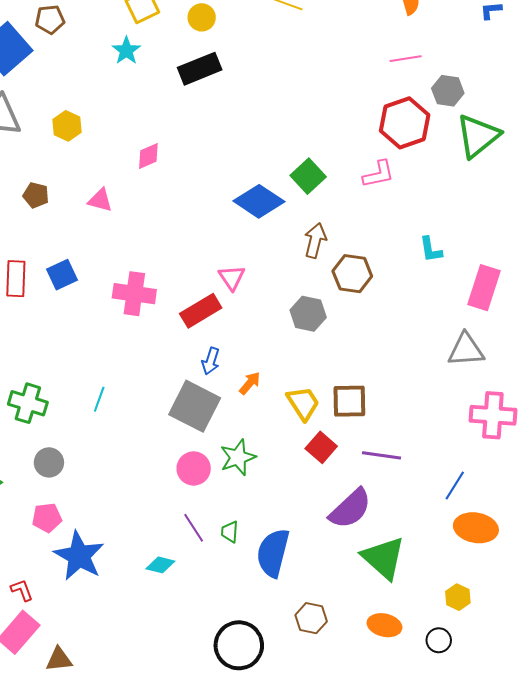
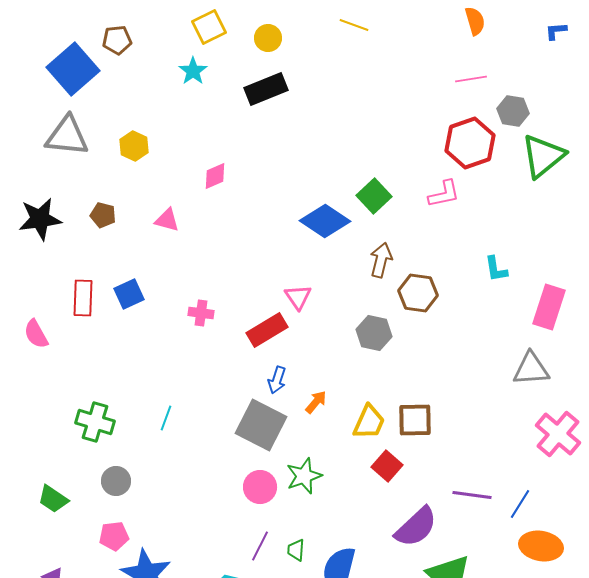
pink cross: (134, 294) -> (201, 313), size x0.6
yellow trapezoid: (303, 403) -> (369, 422), turned 57
pink cross: (493, 415) -> (558, 434), turned 36
purple line: (381, 455) -> (472, 495), moved
purple line: (194, 528) -> (260, 546), turned 60

